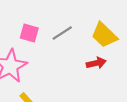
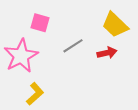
gray line: (62, 33) -> (73, 46), moved

